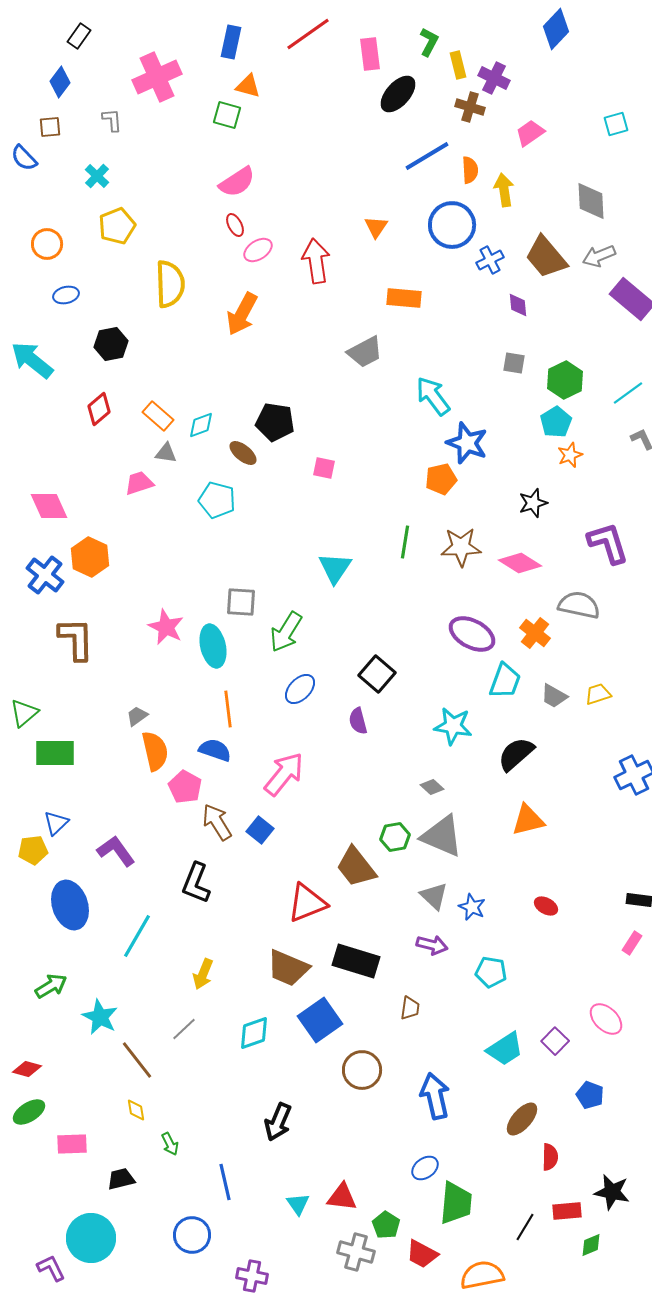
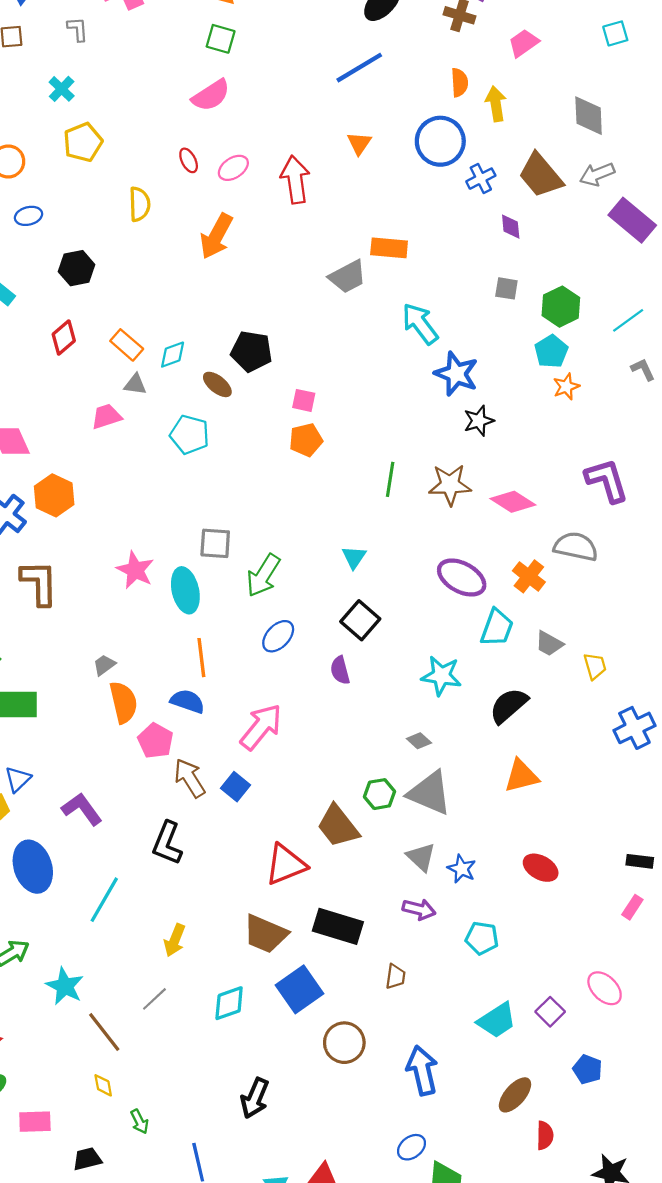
green square: (227, 115) -> (221, 39), moved
blue line: (427, 156) -> (359, 68), moved
red ellipse: (235, 225) -> (189, 160), moved
yellow semicircle: (170, 284) -> (139, 204), size x0.7
orange rectangle: (404, 298) -> (389, 248), moved
orange pentagon: (441, 479) -> (306, 440), moved
black star: (533, 503) -> (479, 421), moved
cyan triangle: (335, 568) -> (354, 557), moved, size x0.7
yellow trapezoid: (598, 694) -> (595, 666), moved, turned 92
red ellipse: (546, 906) -> (541, 868), size x1.4

